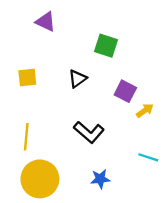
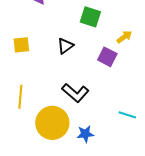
yellow arrow: (145, 111) -> (124, 37), moved
yellow circle: (40, 179) -> (52, 123), moved

